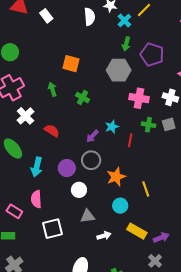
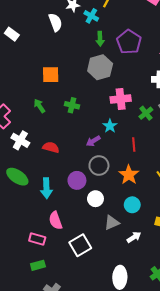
purple pentagon: (152, 55) -> (129, 42), turned 30
pink cross: (139, 98) -> (121, 99), moved
green cross: (148, 125) -> (146, 113), turned -32
purple arrow: (92, 136) -> (93, 141), turned 32
red line: (130, 140) -> (134, 144), moved
cyan circle: (120, 206) -> (132, 205), moved

